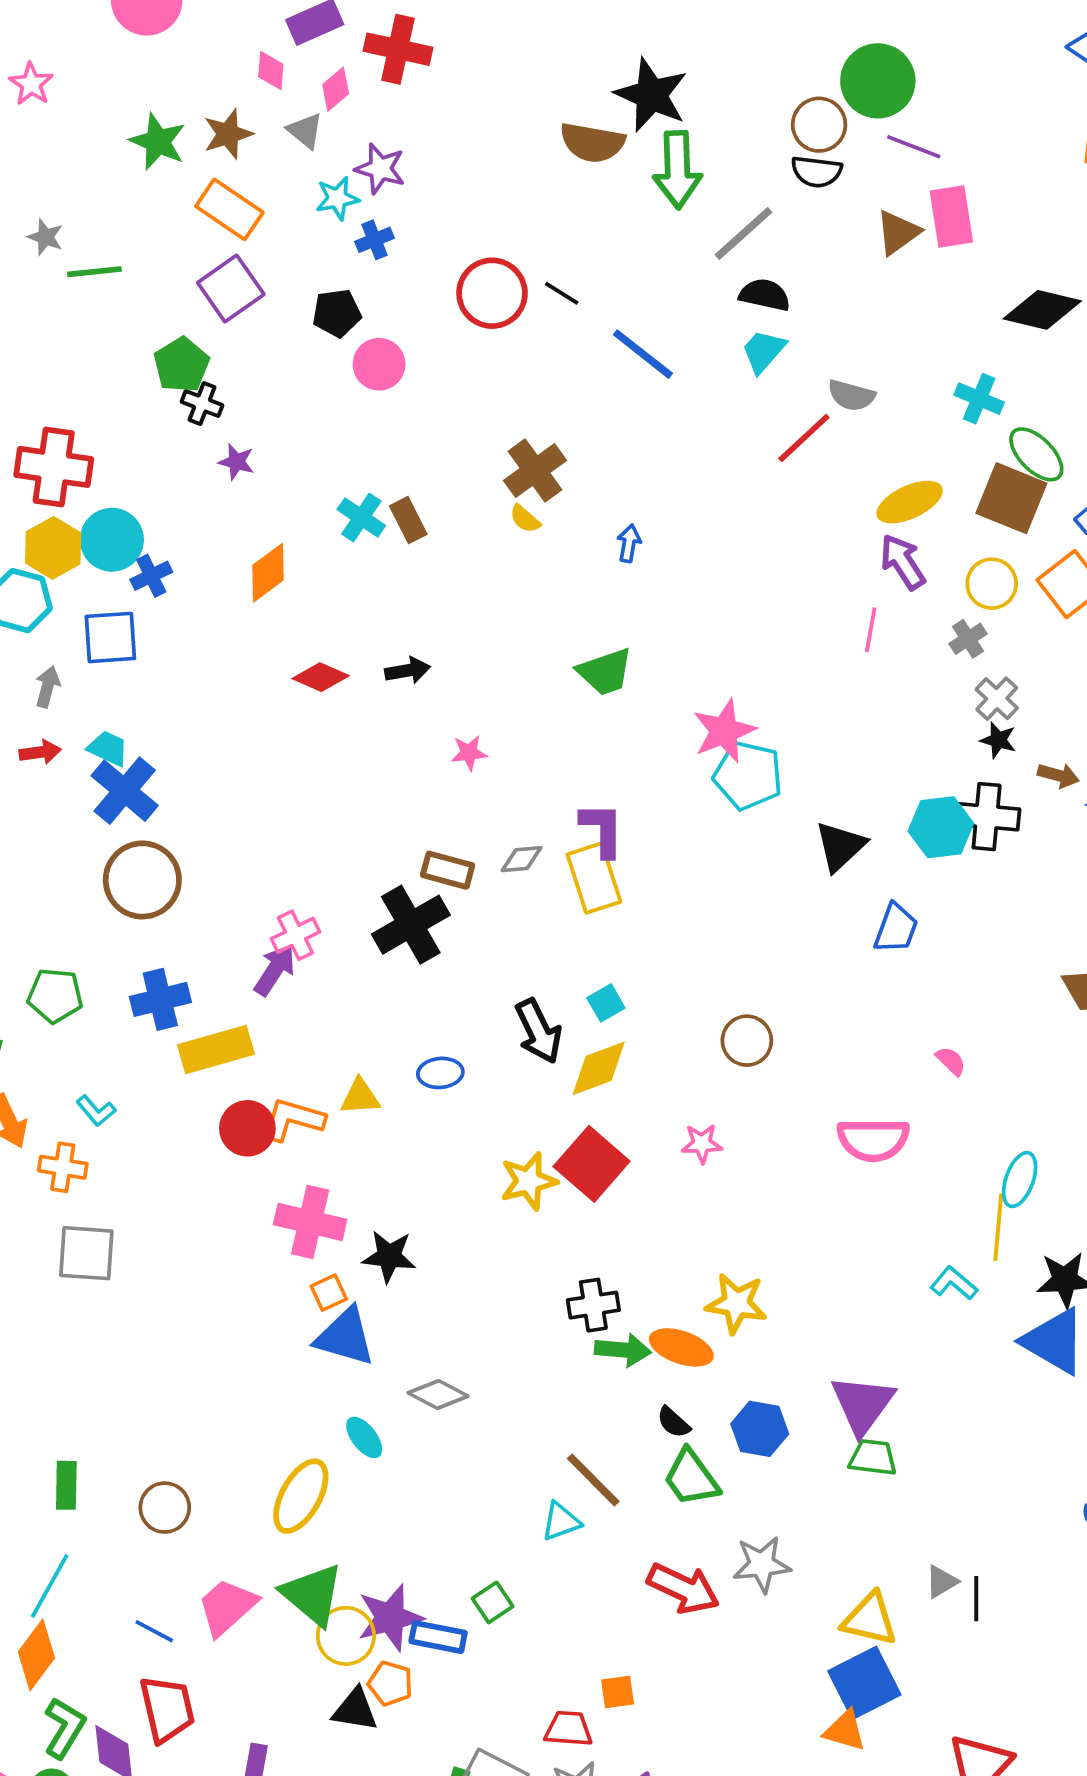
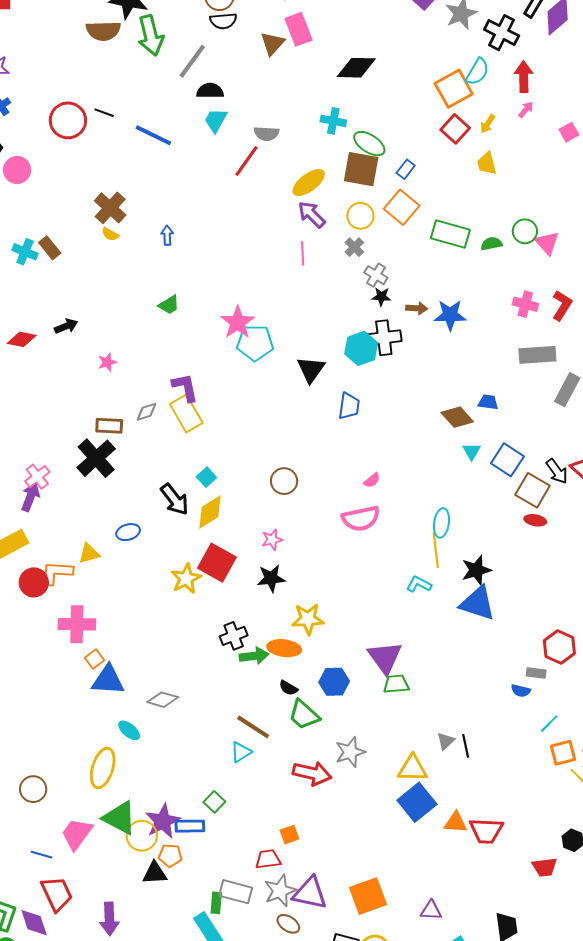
green trapezoid: (605, 672) -> (169, 305), size x0.7
pink semicircle: (951, 1061) -> (372, 480), moved, turned 108
black star: (389, 1256) -> (271, 578), moved
orange triangle: (845, 1731) -> (456, 822), moved

